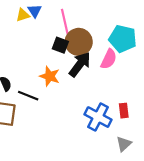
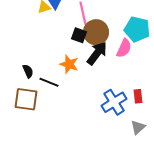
blue cross: (98, 117) -> (114, 102), turned 30

